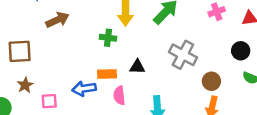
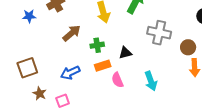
brown arrow: (57, 20) -> (72, 33), moved
green cross: (108, 38) -> (97, 45), moved
blue arrow: (84, 89) -> (70, 73), moved

